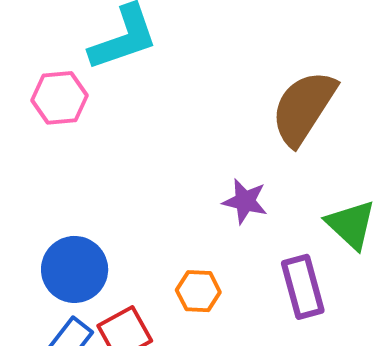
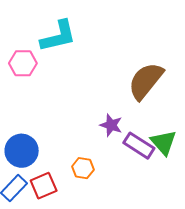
purple rectangle: (303, 287) -> (139, 146), moved, turned -48

